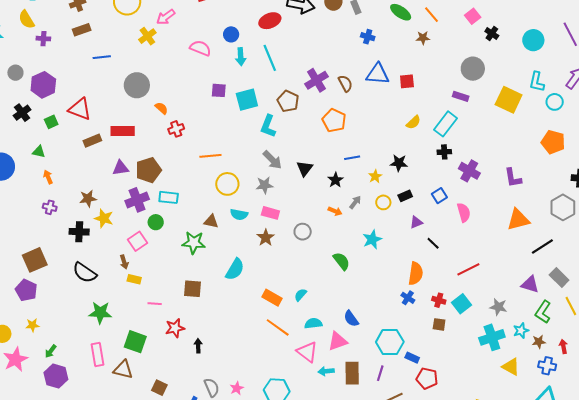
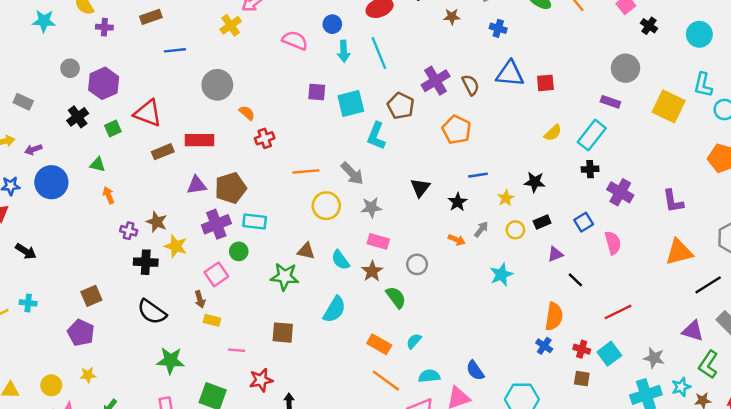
brown star: (423, 38) -> (452, 17), moved
gray arrow: (272, 160) -> (352, 173), moved
brown star: (88, 198) -> (157, 222), turned 30
purple cross: (50, 207) -> (129, 231), moved
cyan semicircle: (239, 214) -> (340, 260), moved, turned 42
brown square: (35, 260) -> (91, 296), size x0.7
green semicircle: (342, 261) -> (396, 297), moved

